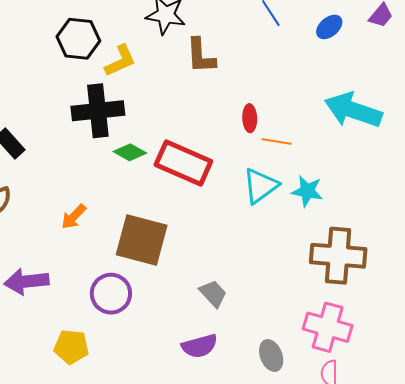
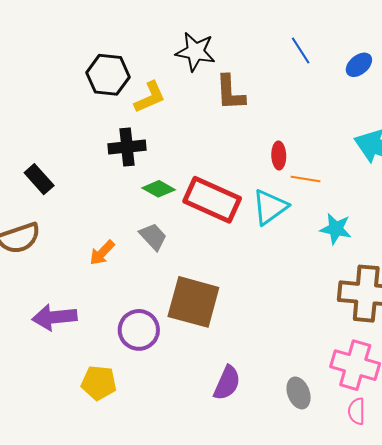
black cross: (98, 111) -> (127, 147), size x0.7
cyan triangle: (260, 186) -> (270, 207), moved
brown square: (142, 240) -> (193, 302), moved
gray trapezoid: (213, 294) -> (153, 237), moved
purple semicircle: (200, 346) -> (227, 383), turned -51

